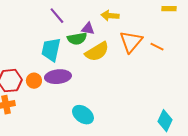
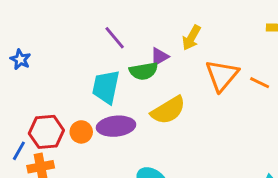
yellow arrow: (110, 16) -> (191, 38), turned -66
purple triangle: (88, 29) -> (160, 57), turned -40
yellow semicircle: (97, 52) -> (168, 110), moved

